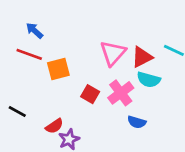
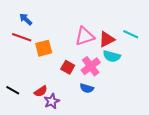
pink triangle: (113, 53) -> (85, 36), turned 30
black line: (17, 111) -> (13, 90), moved
blue semicircle: (137, 122) -> (87, 88), moved

